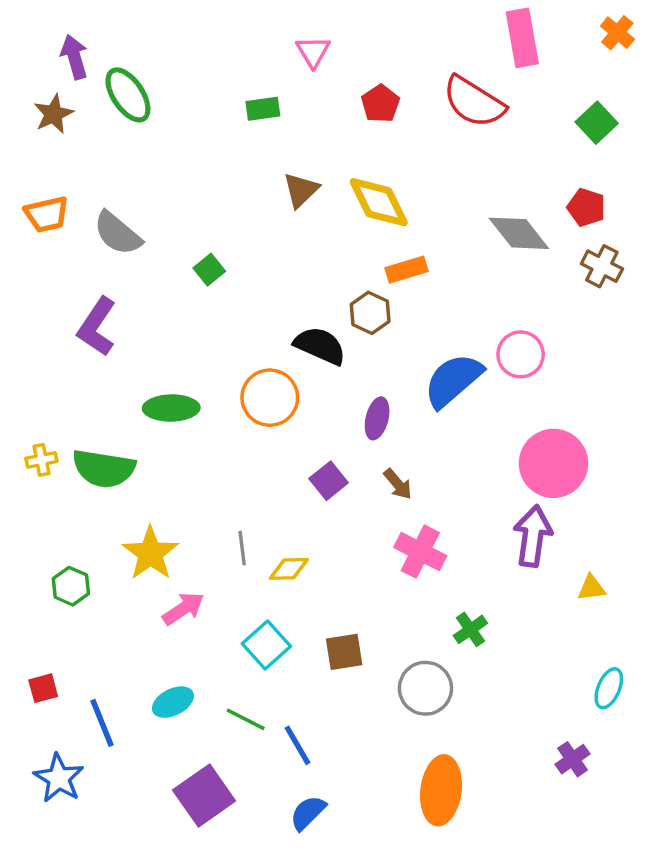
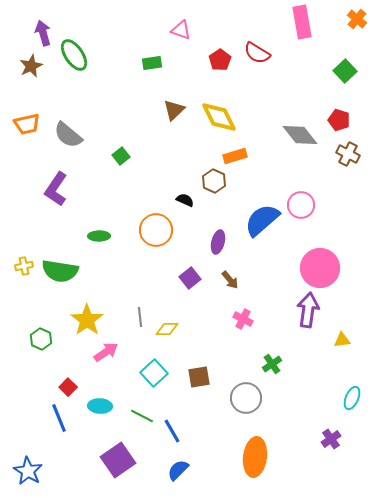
pink triangle: (313, 52) -> (181, 30), turned -40
red semicircle: (474, 102) -> (257, 53), moved, size x0.7
black semicircle: (320, 346) -> (185, 200), size x0.6
green ellipse: (171, 408) -> (99, 236), size x0.7
pink cross: (420, 552) -> (243, 319), size x0.7
red square: (43, 688) -> (68, 387), moved, turned -30
cyan ellipse: (173, 702) -> (100, 406), turned 30
blue star: (59, 778) -> (28, 471), moved

